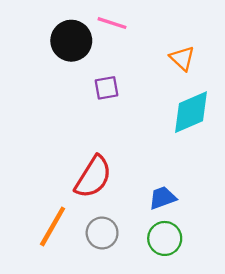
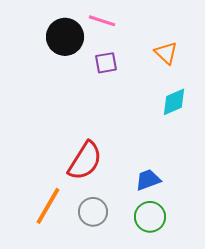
purple square: (106, 88) -> (106, 63), moved
cyan diamond: (191, 112) -> (174, 102), size x0.7

